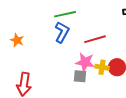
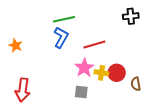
pink star: (85, 62) -> (84, 68), turned 30
gray square: (80, 76) -> (81, 92), moved

